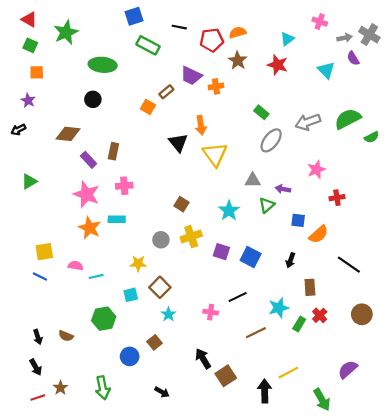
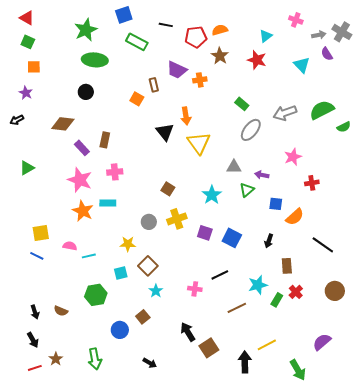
green star: (66, 32) -> (86, 30), moved
brown rectangle: (166, 92) -> (154, 85), turned -64

